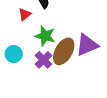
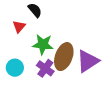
purple triangle: (87, 45) -> (88, 61), moved

